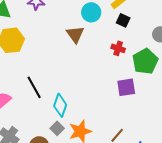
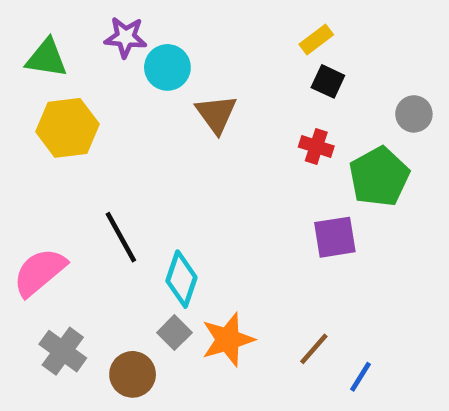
cyan circle: (91, 12) -> (167, 67), moved

